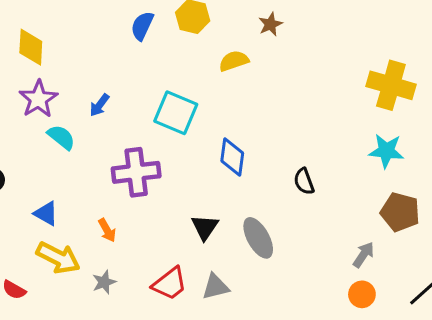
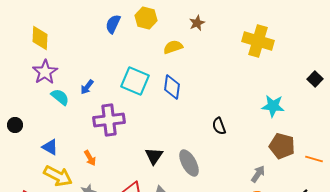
yellow cross: (391, 85) -> (258, 41), moved
blue arrow: (99, 105) -> (87, 87), moved
blue diamond: (232, 157) -> (172, 87), moved

